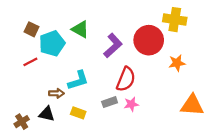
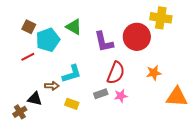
purple L-shape: (113, 46) -> (104, 42), turned 120
orange star: (177, 63) -> (154, 73), moved
black triangle: (47, 114) -> (35, 99), moved

